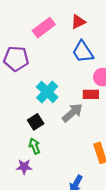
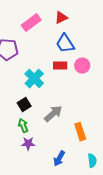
red rectangle: (91, 94) -> (60, 66), moved
gray arrow: (72, 113) -> (53, 114), moved
purple star: (24, 167) -> (28, 144), moved

